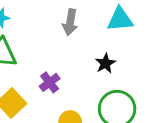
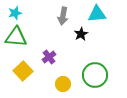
black star: (105, 63) -> (81, 34), moved

